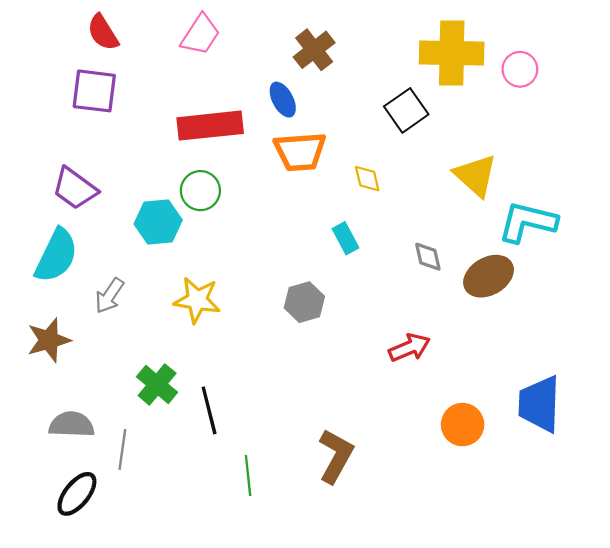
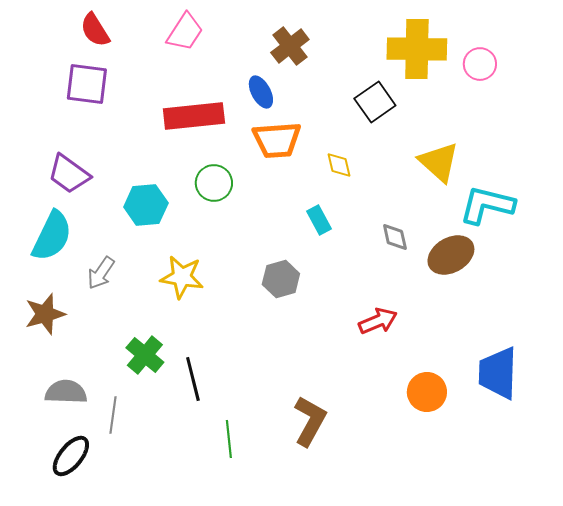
green circle: (200, 191) -> (214, 183), moved

